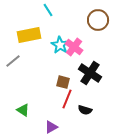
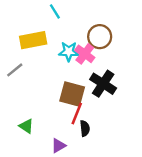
brown circle: (98, 20) -> (100, 37), moved
cyan star: (60, 45) -> (69, 52), turned -30
brown square: (63, 82) -> (72, 94), size x1.6
black semicircle: (85, 110) -> (85, 128), moved, turned -112

